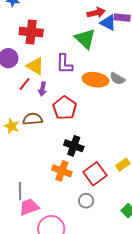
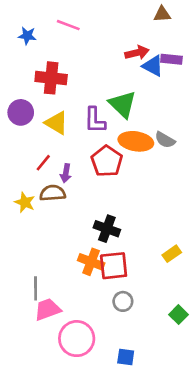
green triangle: (85, 39) -> (123, 104), moved
red line: (24, 84) -> (43, 163), moved
purple arrow: (42, 89) -> (66, 173), moved
red pentagon: (65, 108) -> (107, 161), moved
red square: (95, 174) -> (114, 266), moved, turned 30

